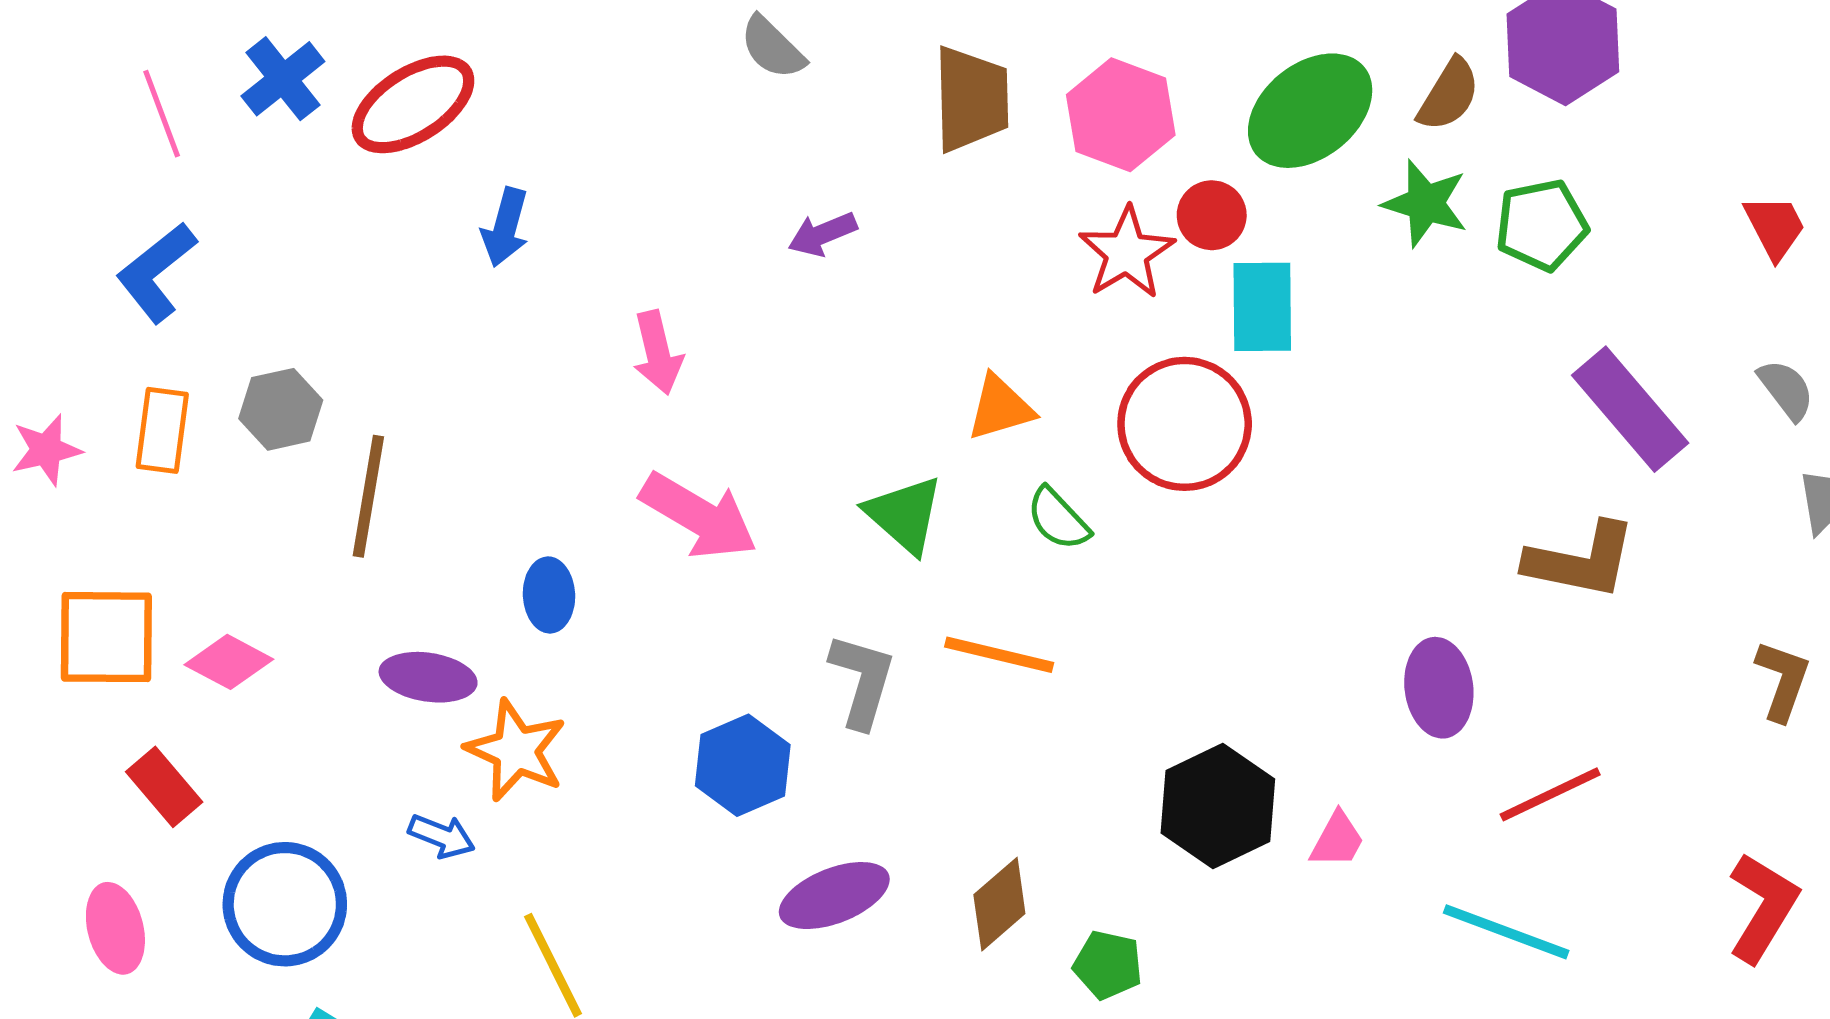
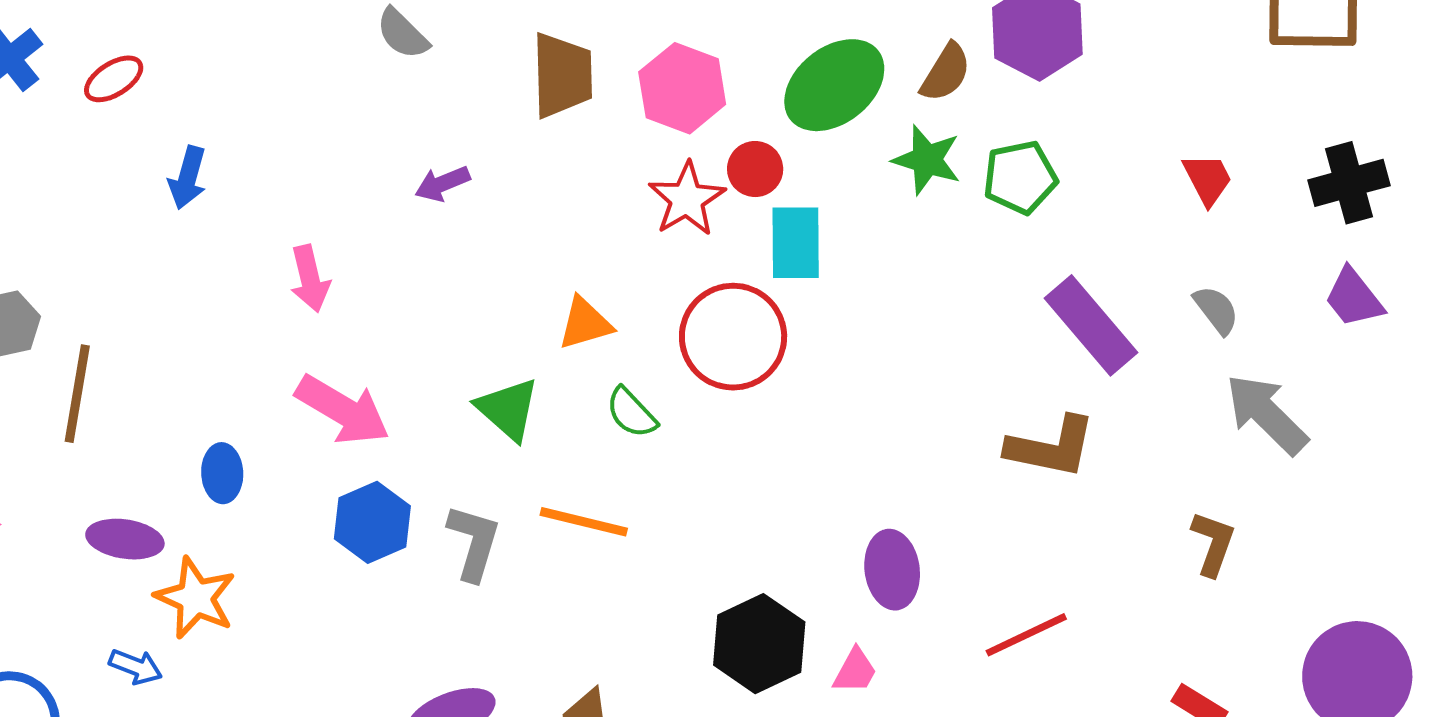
red ellipse: (413, 104) -> (114, 79), size x0.6
purple ellipse: (1439, 688) -> (892, 570), moved
blue hexagon: (743, 765) -> (372, 522), moved

